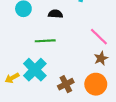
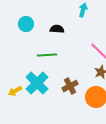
brown cross: (66, 84) -> (70, 86), moved

